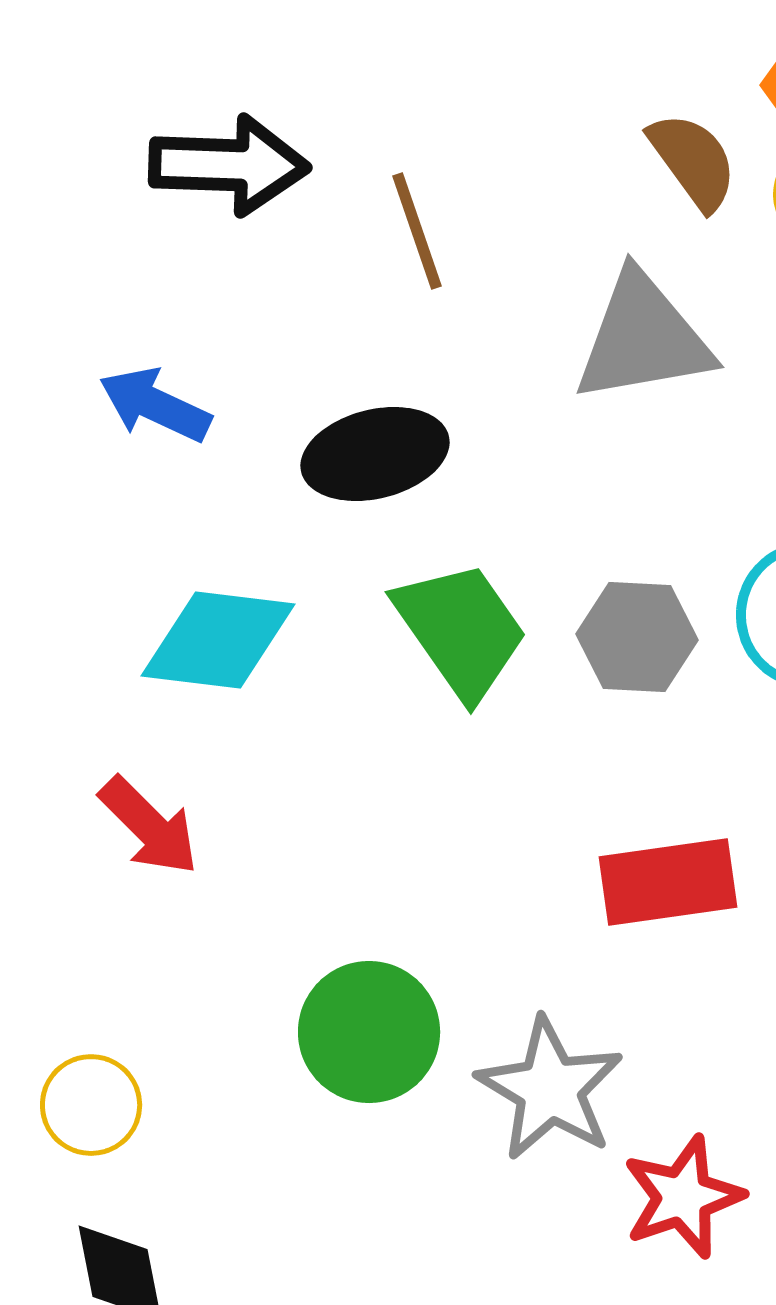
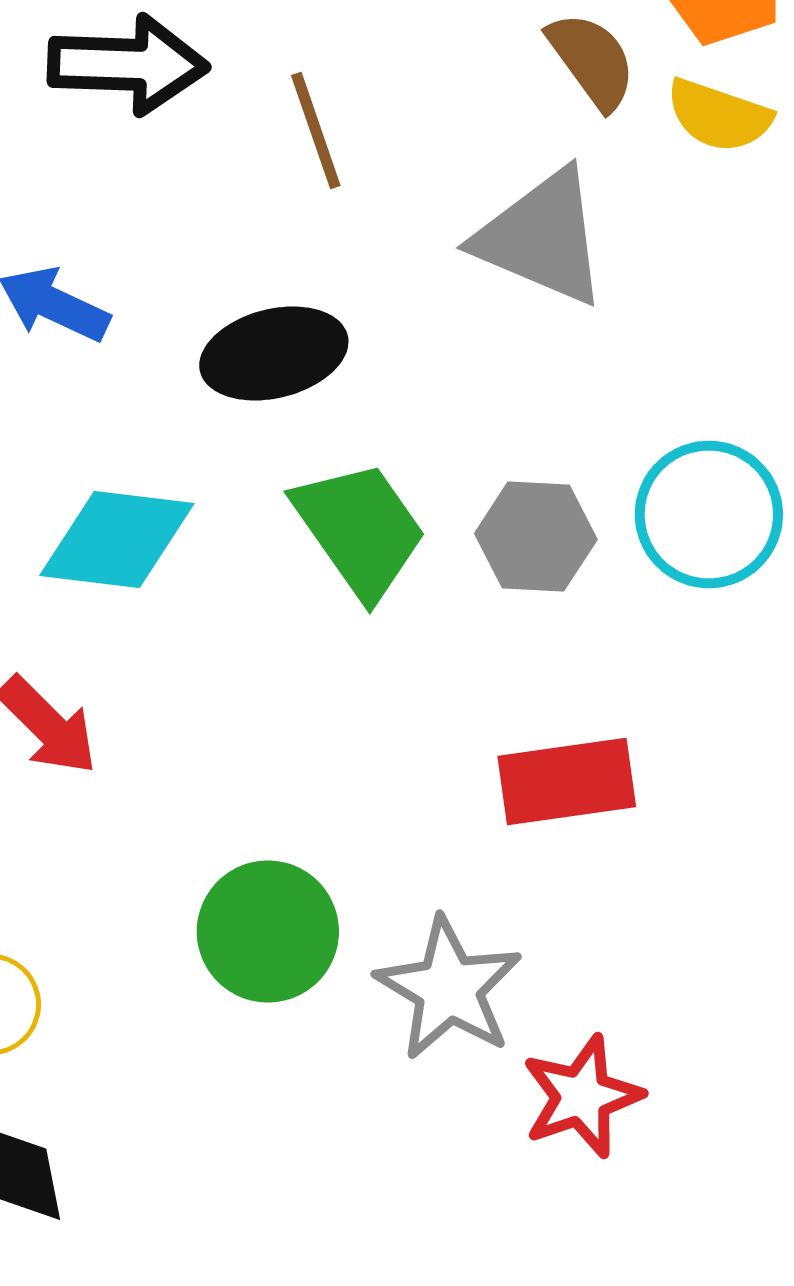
gray triangle: (643, 338) -> (542, 238), turned 33

